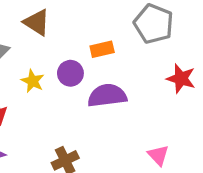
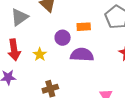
yellow star: (33, 81) -> (40, 54), moved

